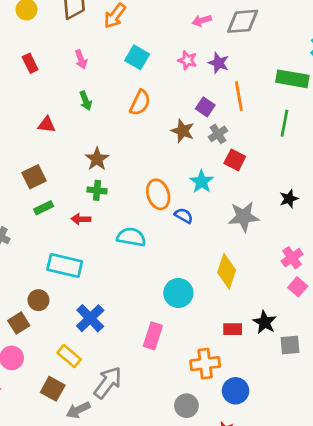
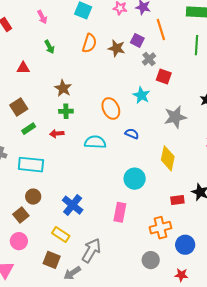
brown star: (183, 131) -> (117, 48), moved
blue semicircle: (184, 216) -> (132, 134), moved
cyan rectangle: (65, 266) -> (31, 165), moved

